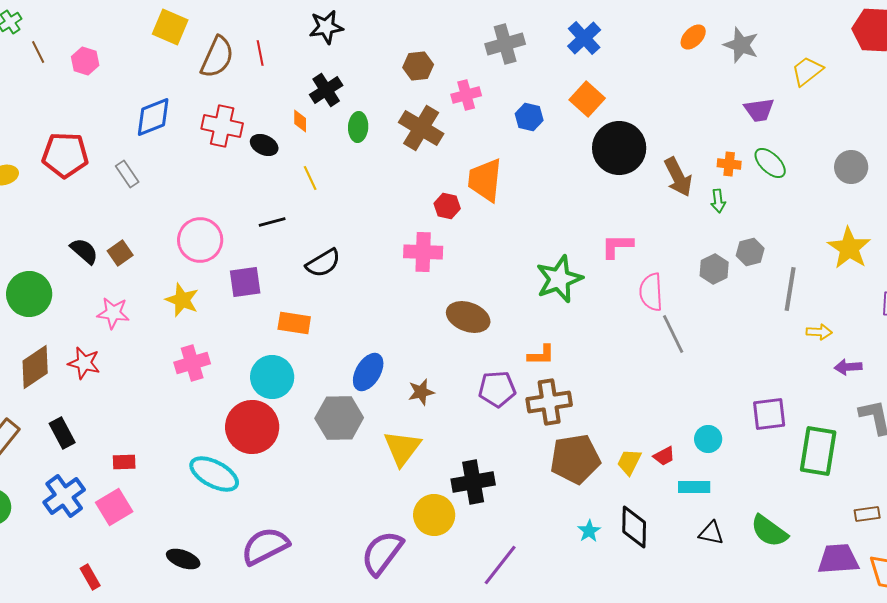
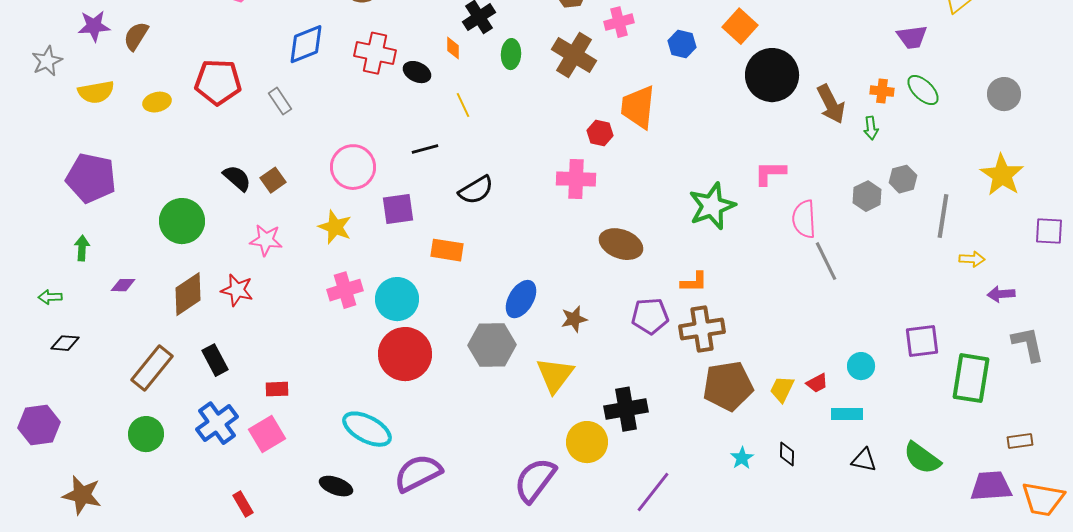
cyan circle: (272, 377) -> (397, 299), moved
cyan ellipse: (214, 474) -> (367, 429), moved
black diamond: (634, 527) -> (787, 454), size x0.6

